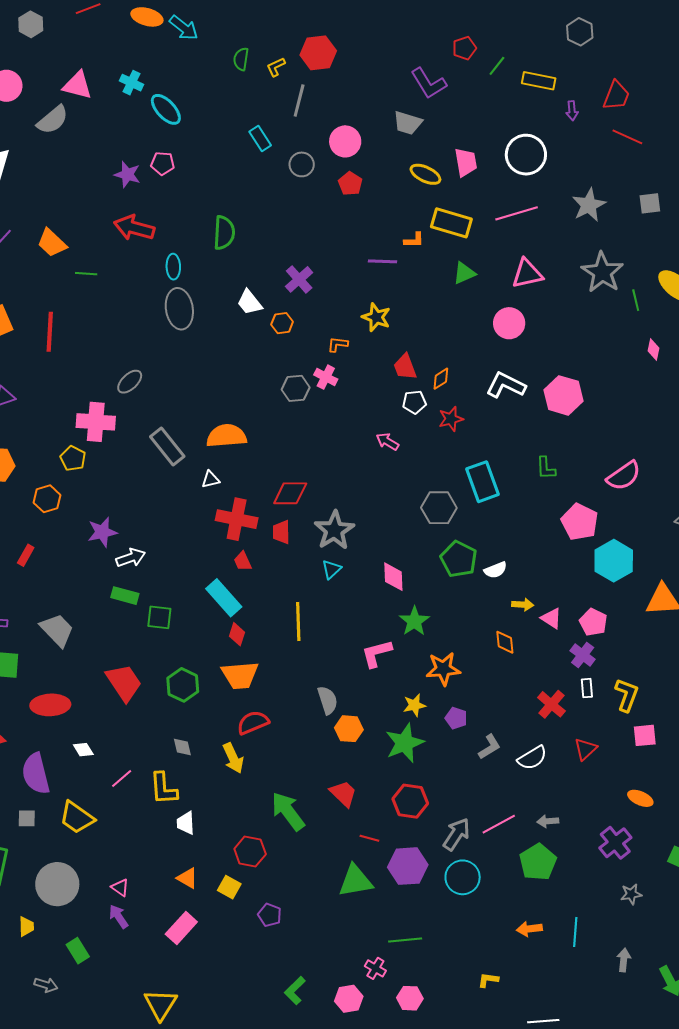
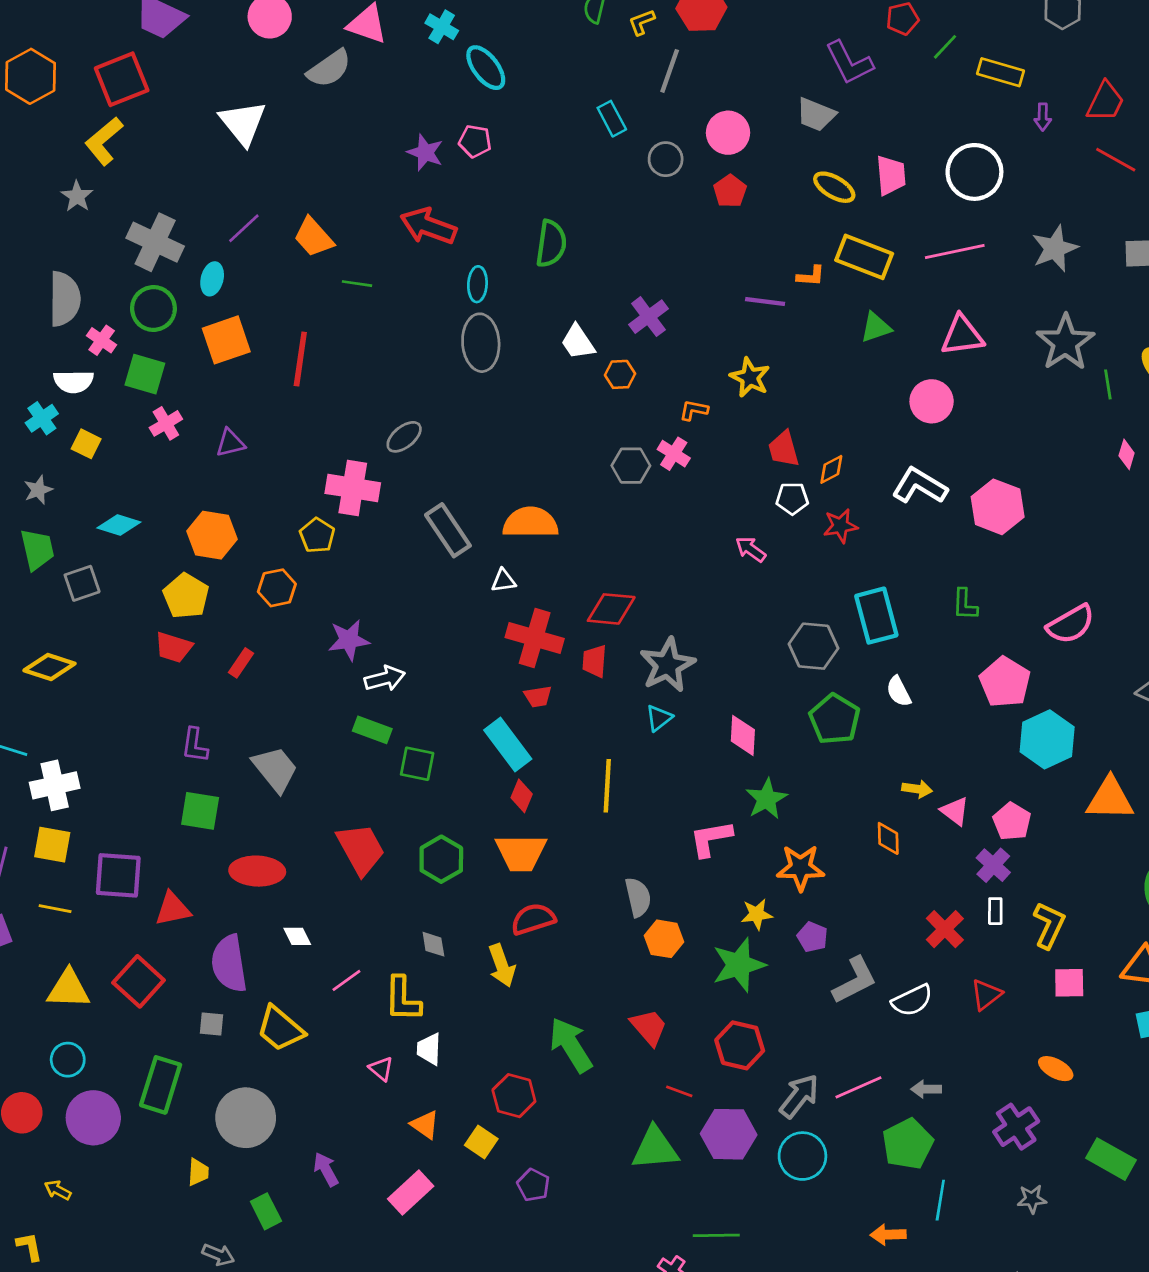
red trapezoid: (243, 561) -> (538, 697), turned -80
white semicircle: (496, 570) -> (899, 691), moved, turned 80
gray L-shape: (489, 747) -> (855, 980), size x1.4
pink triangle: (120, 888) -> (381, 1069), moved
cyan line: (575, 932) -> (940, 1200), moved

